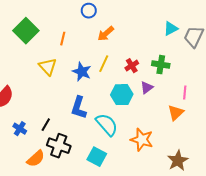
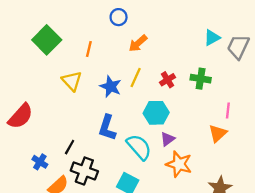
purple triangle: (147, 88) -> (168, 139), moved
blue cross: (20, 129) -> (40, 162), moved

